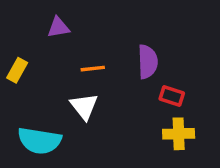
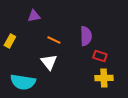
orange line: (93, 69) -> (54, 40), turned 32

